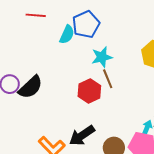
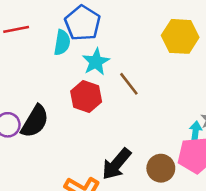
cyan star: (102, 57) -> (96, 62), moved
red hexagon: (89, 91) -> (86, 97), moved

